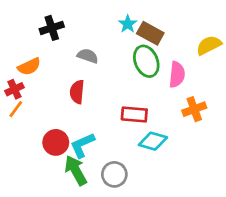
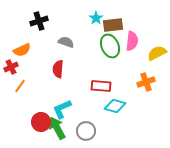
brown rectangle: (150, 33) -> (113, 25), turned -36
yellow semicircle: (209, 45) -> (157, 53), moved
pink semicircle: (177, 75) -> (132, 41), moved
orange line: (16, 109) -> (20, 86), moved
red circle: (56, 142) -> (41, 122), moved

